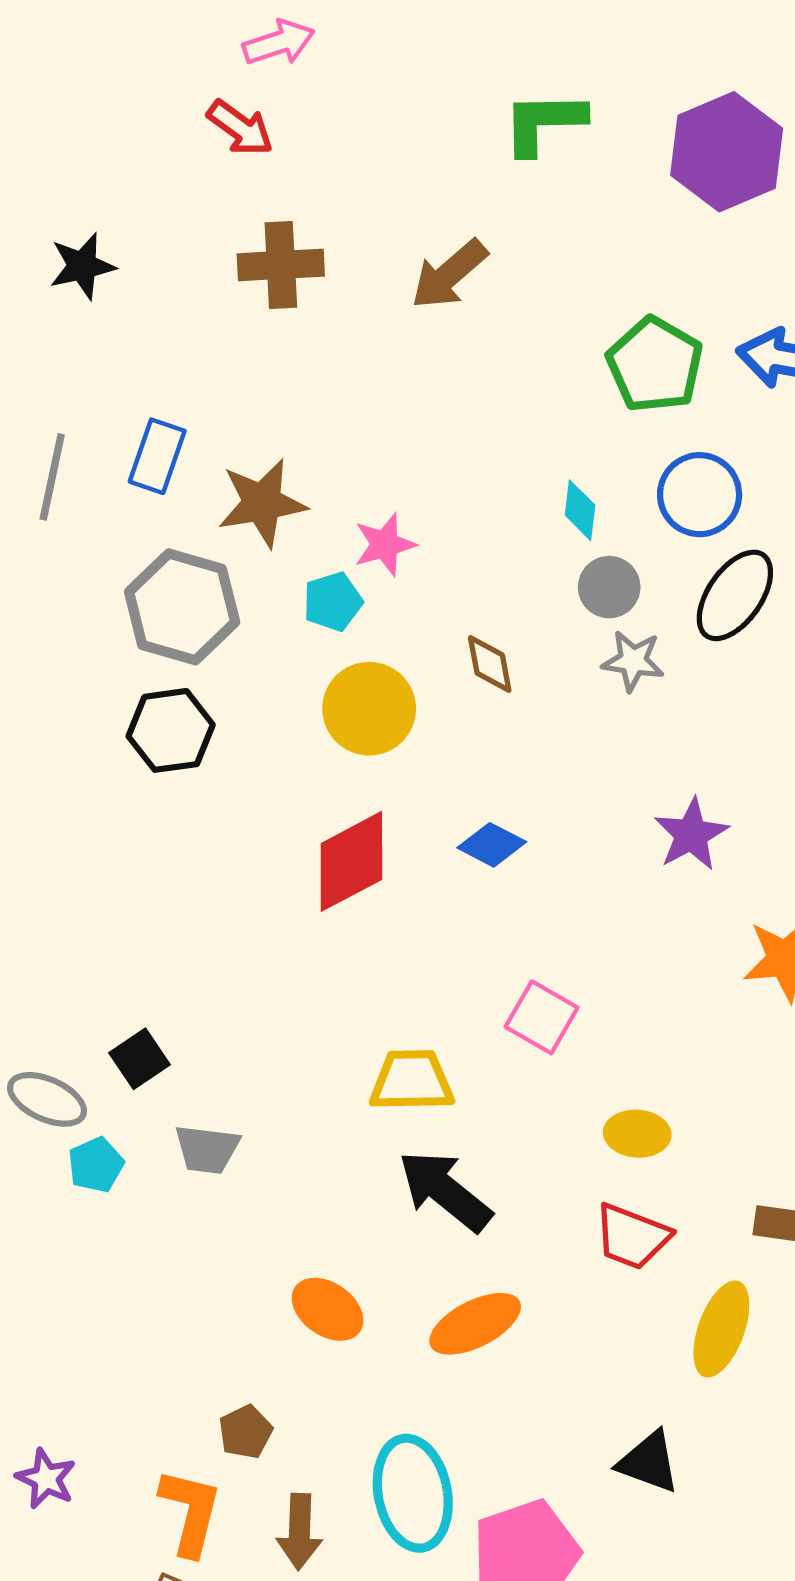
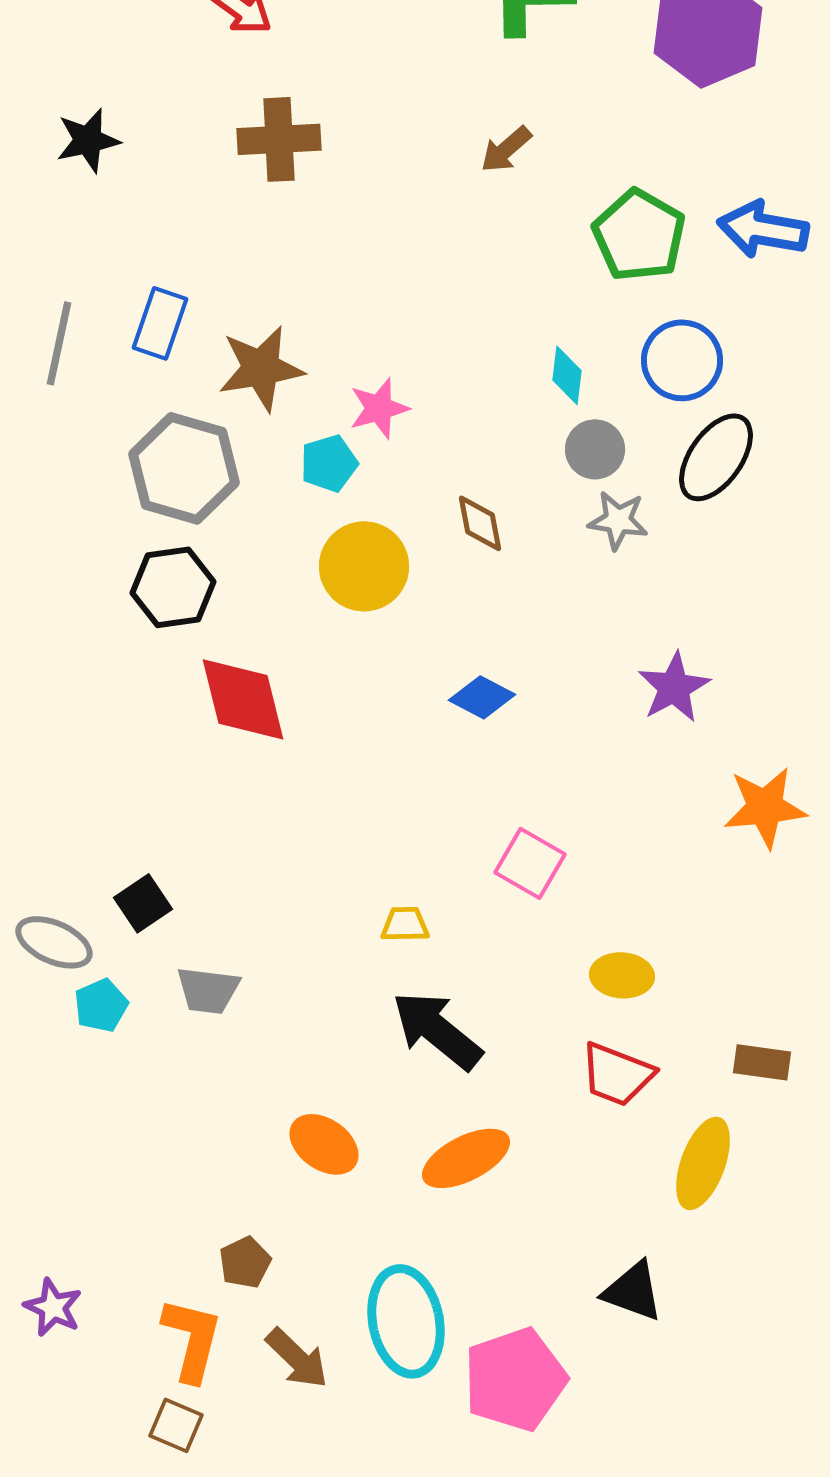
brown arrow: (449, 274) -> (506, 149), moved, size x0.7
red diamond: (351, 861) -> (243, 699), moved, turned -76
yellow trapezoid: (412, 1081) -> (405, 924), size x0.6
brown arrow: (300, 1532) -> (297, 1358), turned -48

